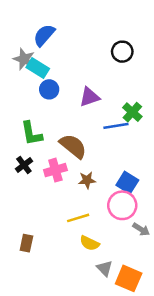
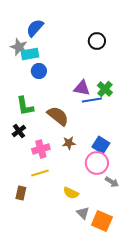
cyan rectangle: (38, 68) -> (30, 54), turned -42
purple triangle: (89, 97) -> (82, 88), moved, turned 30
pink cross: (55, 170) -> (41, 149), moved
yellow line: (78, 218) -> (40, 173), moved

